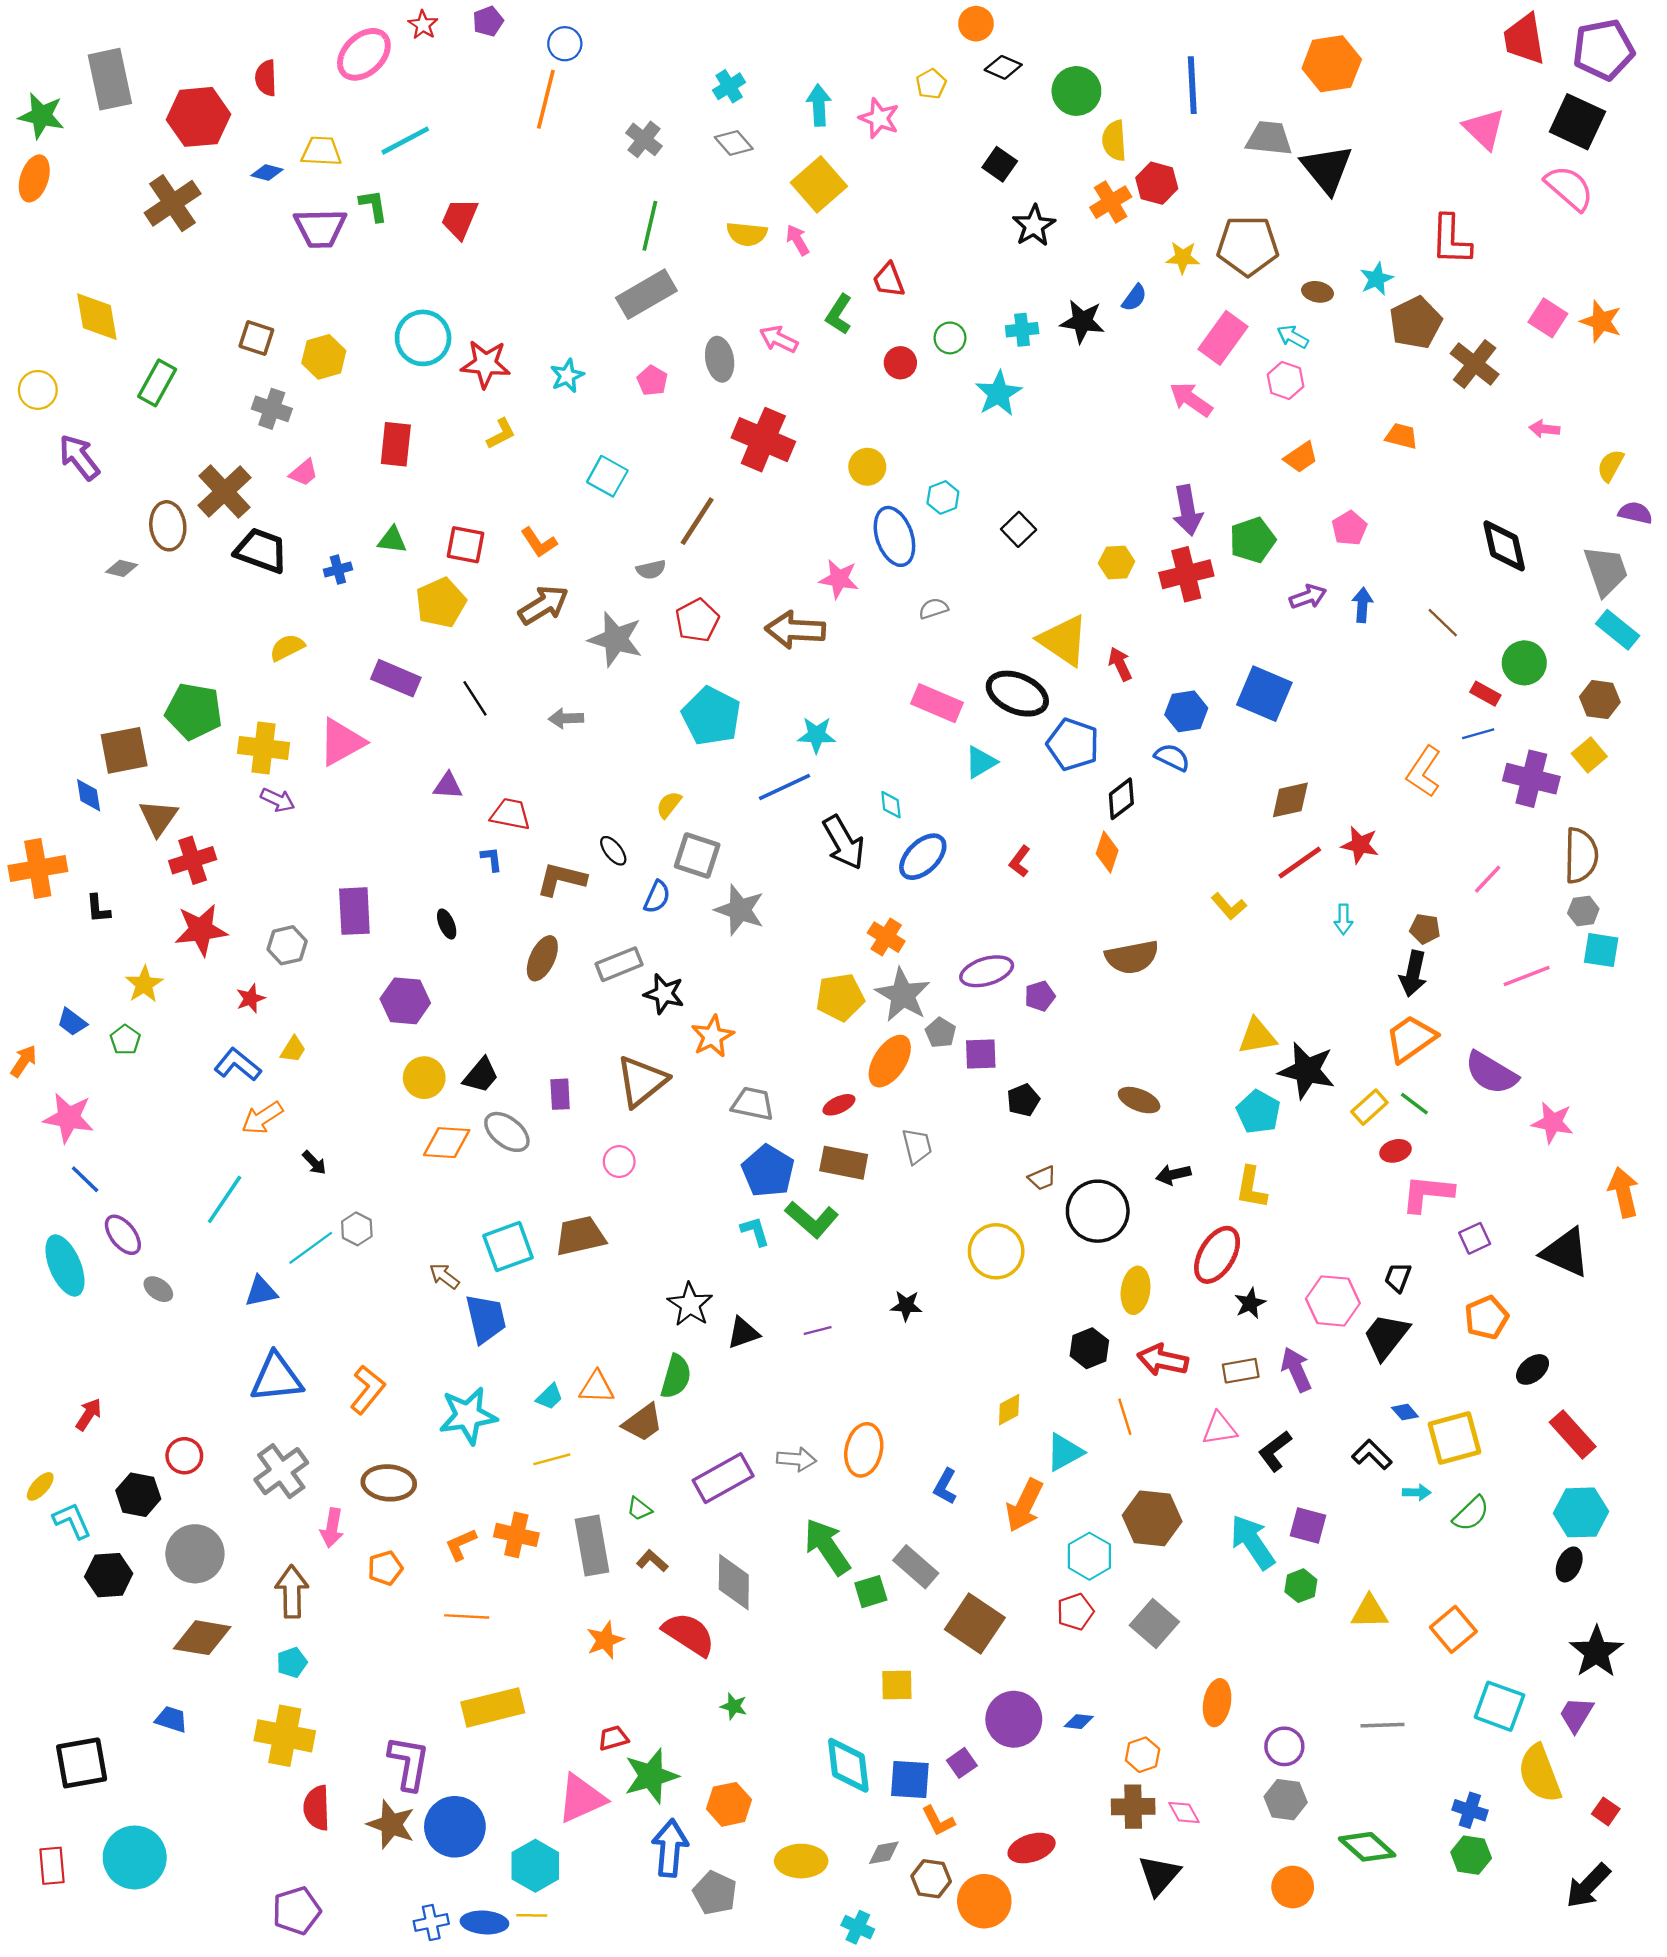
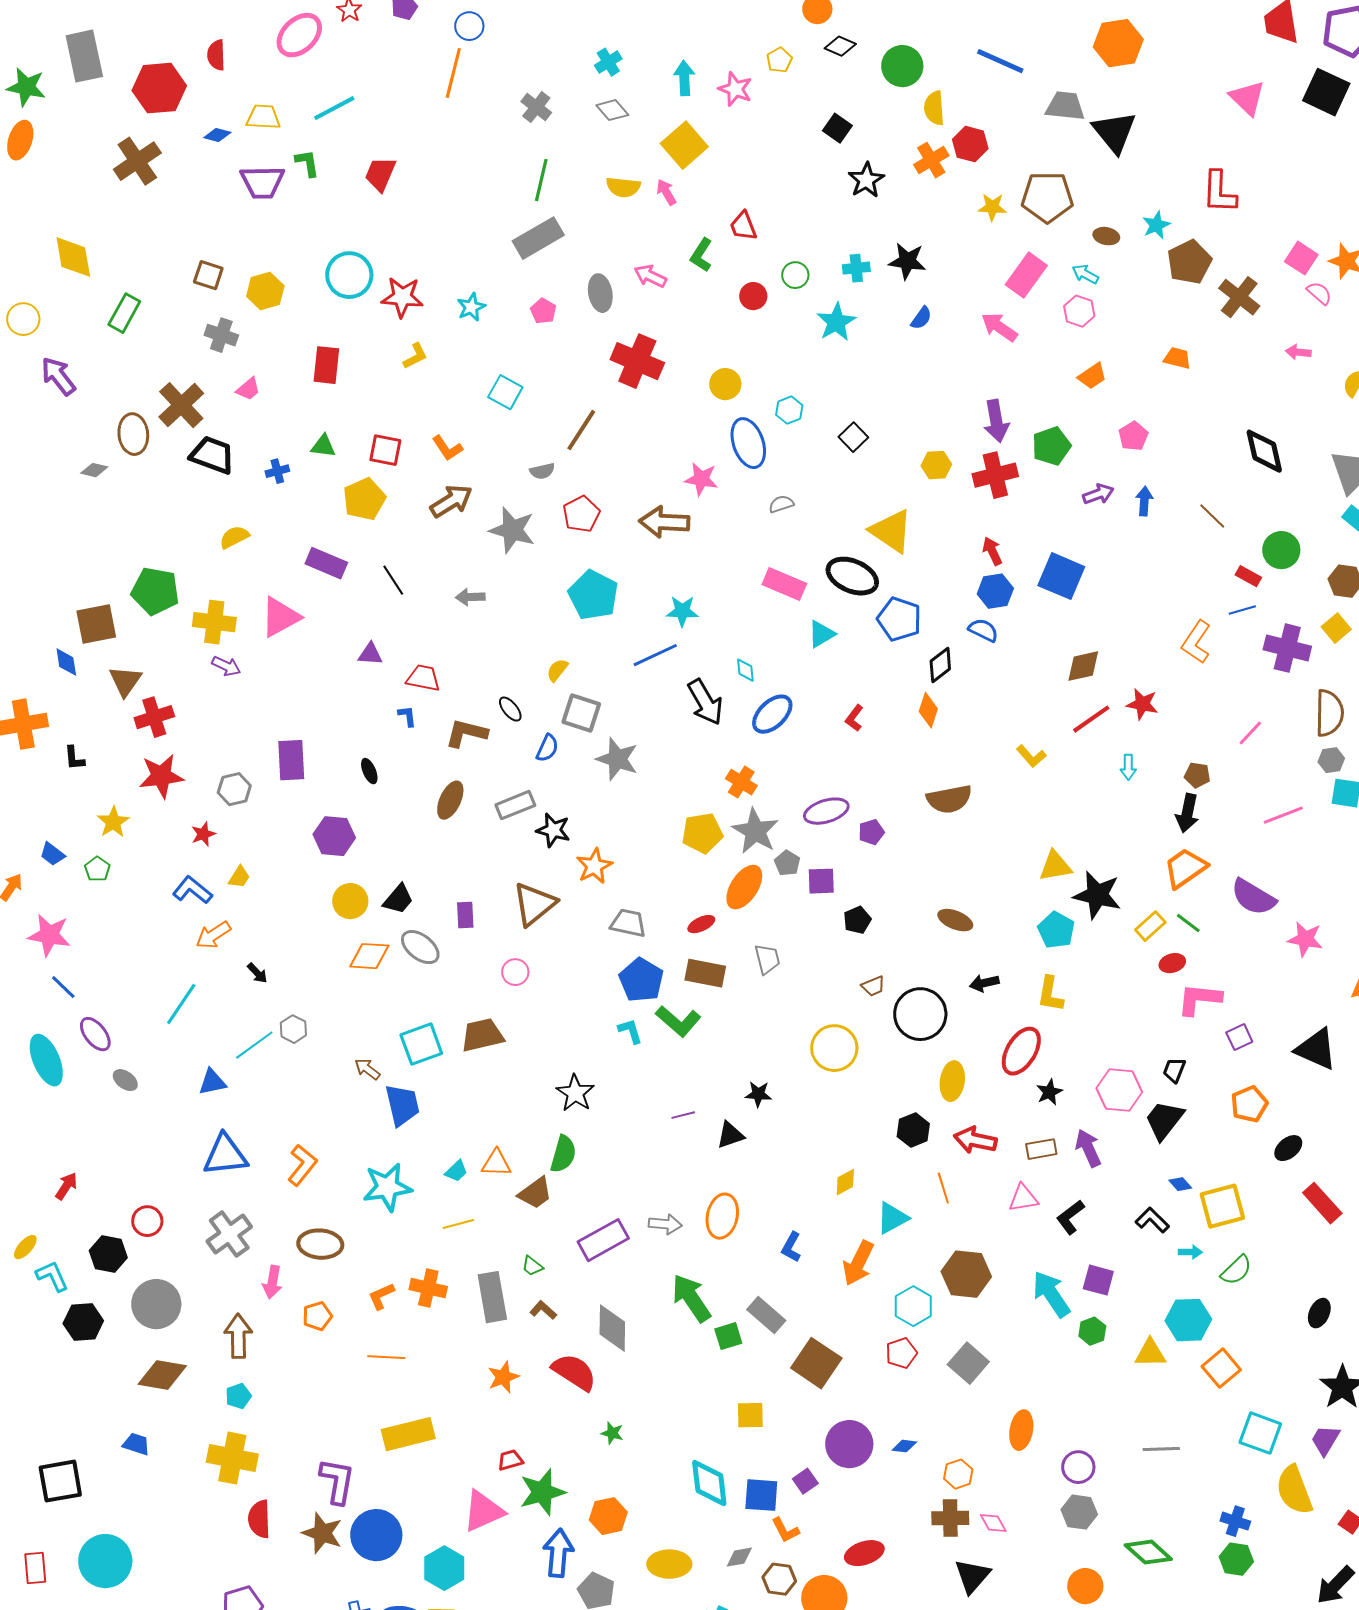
blue line: (1192, 85) -> (1000, 61), turned -63
pink semicircle: (1569, 188) -> (1319, 293), moved, size x0.6
blue semicircle: (1134, 298) -> (921, 318), moved
red arrow: (1120, 664) -> (992, 551), moved
black triangle: (743, 1333) -> (730, 1135), moved
cyan hexagon: (1581, 1512) -> (1188, 1320), moved

